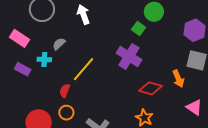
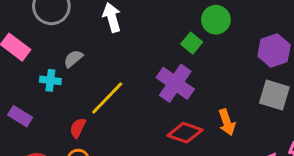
purple rectangle: (23, 69) -> (20, 116), moved
orange arrow: (178, 79) -> (227, 122), moved
red diamond: (151, 88) -> (185, 133), moved

